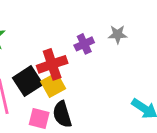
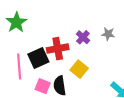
purple cross: (84, 44) -> (83, 37), turned -32
yellow square: (53, 85) -> (79, 69), moved, turned -30

